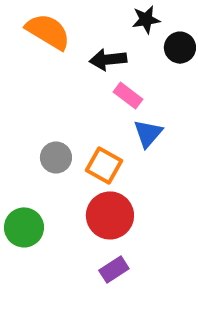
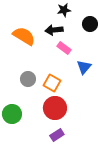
black star: (146, 20) -> (64, 10), moved
orange semicircle: (48, 32) -> (24, 36), moved
blue triangle: (148, 134) -> (84, 67), moved

